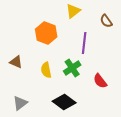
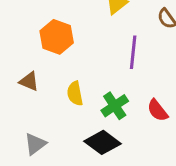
orange hexagon: (46, 33) -> (57, 37), moved
green cross: (72, 68) -> (115, 106), moved

